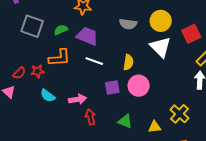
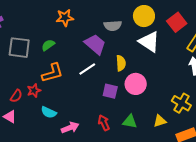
purple trapezoid: (87, 36) -> (95, 44), moved, turned 30
white line: (94, 61) -> (87, 69), turned -42
purple square: (112, 87) -> (110, 91), turned 35
pink arrow: (77, 99) -> (70, 128), moved
red arrow: (90, 117) -> (104, 123), moved

